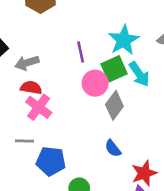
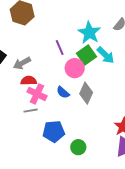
gray diamond: (114, 105) -> (86, 93), moved
gray line: (24, 141) -> (31, 111), moved
blue semicircle: (113, 148) -> (63, 92), moved

